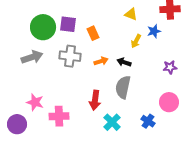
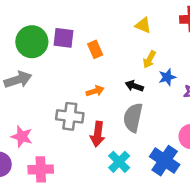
blue star: (154, 31) -> (167, 77), moved
gray cross: (70, 56) -> (70, 116), moved
orange arrow: (101, 61) -> (95, 91), moved
pink cross: (59, 116) -> (41, 169), moved
blue cross: (148, 121) -> (165, 161), size x1.6

